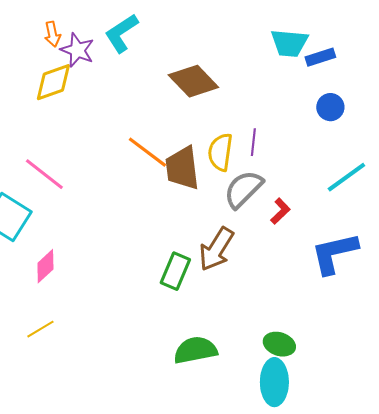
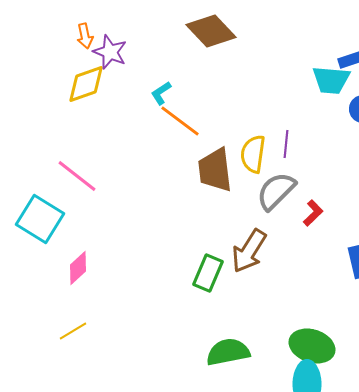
cyan L-shape: (121, 33) -> (161, 93), moved, size x0.6
cyan trapezoid: (289, 43) -> (331, 80), moved
brown diamond: (193, 81) -> (211, 31), moved
orange line: (147, 152) -> (180, 121), moved
green ellipse: (279, 344) -> (312, 346), size x1.4

